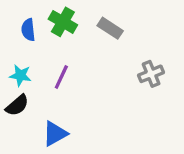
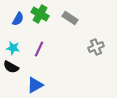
blue semicircle: (28, 30) -> (18, 19), turned -144
black semicircle: (17, 105) -> (11, 67), turned 70

